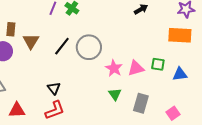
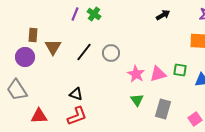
gray circle: (89, 47) -> (111, 53), size x0.7
black triangle: (54, 88) -> (76, 94), turned -32

